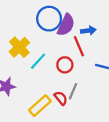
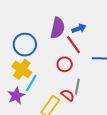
blue circle: (49, 19) -> (25, 45), moved
yellow cross: (19, 47) -> (22, 69), moved
cyan line: (38, 61) -> (31, 83), moved

